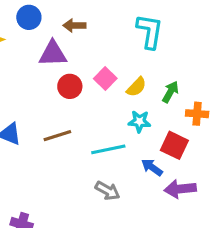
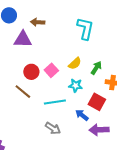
pink square: (105, 78) -> (51, 70), moved
red circle: (70, 86) -> (31, 72), moved
brown line: (57, 136) -> (23, 92), turned 54

